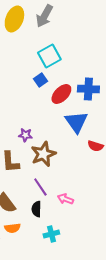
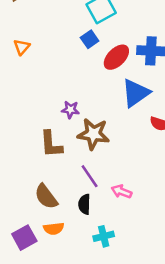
blue triangle: (76, 122) -> (136, 93), turned 30
brown star: (43, 154) -> (93, 134), turned 30

